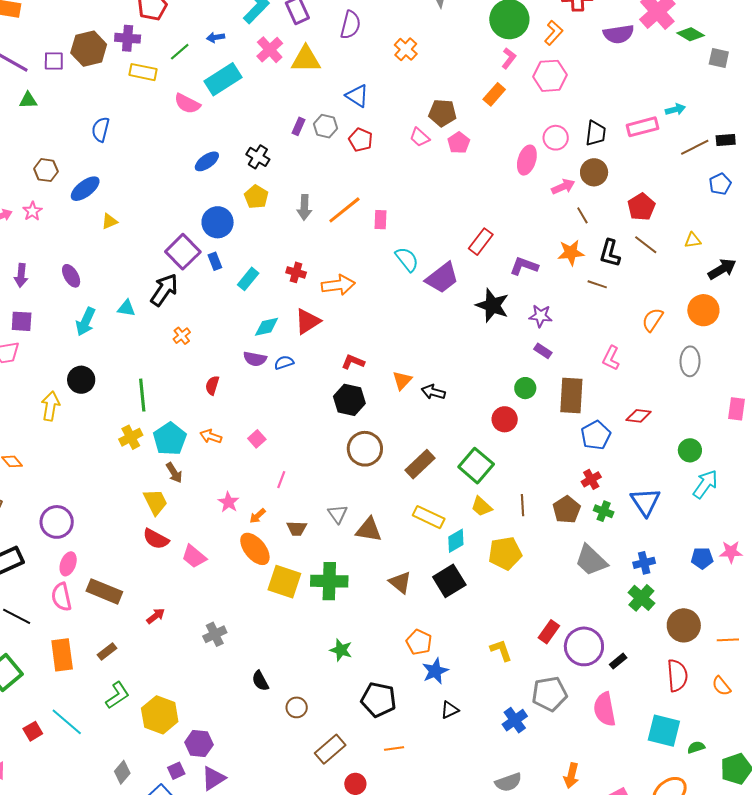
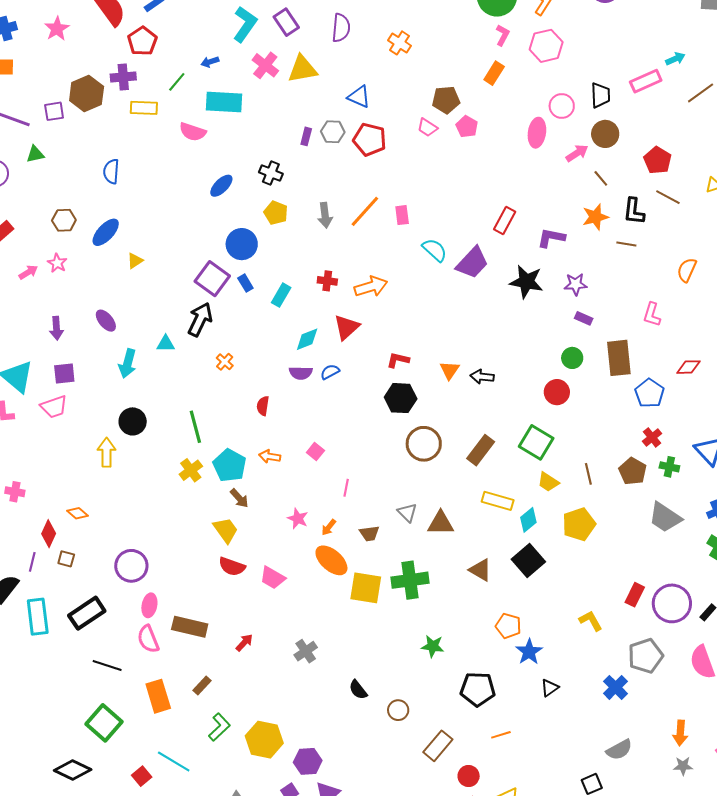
cyan rectangle: (223, 79) -> (224, 102), turned 45
red pentagon: (361, 140) -> (370, 140), size x1.4

